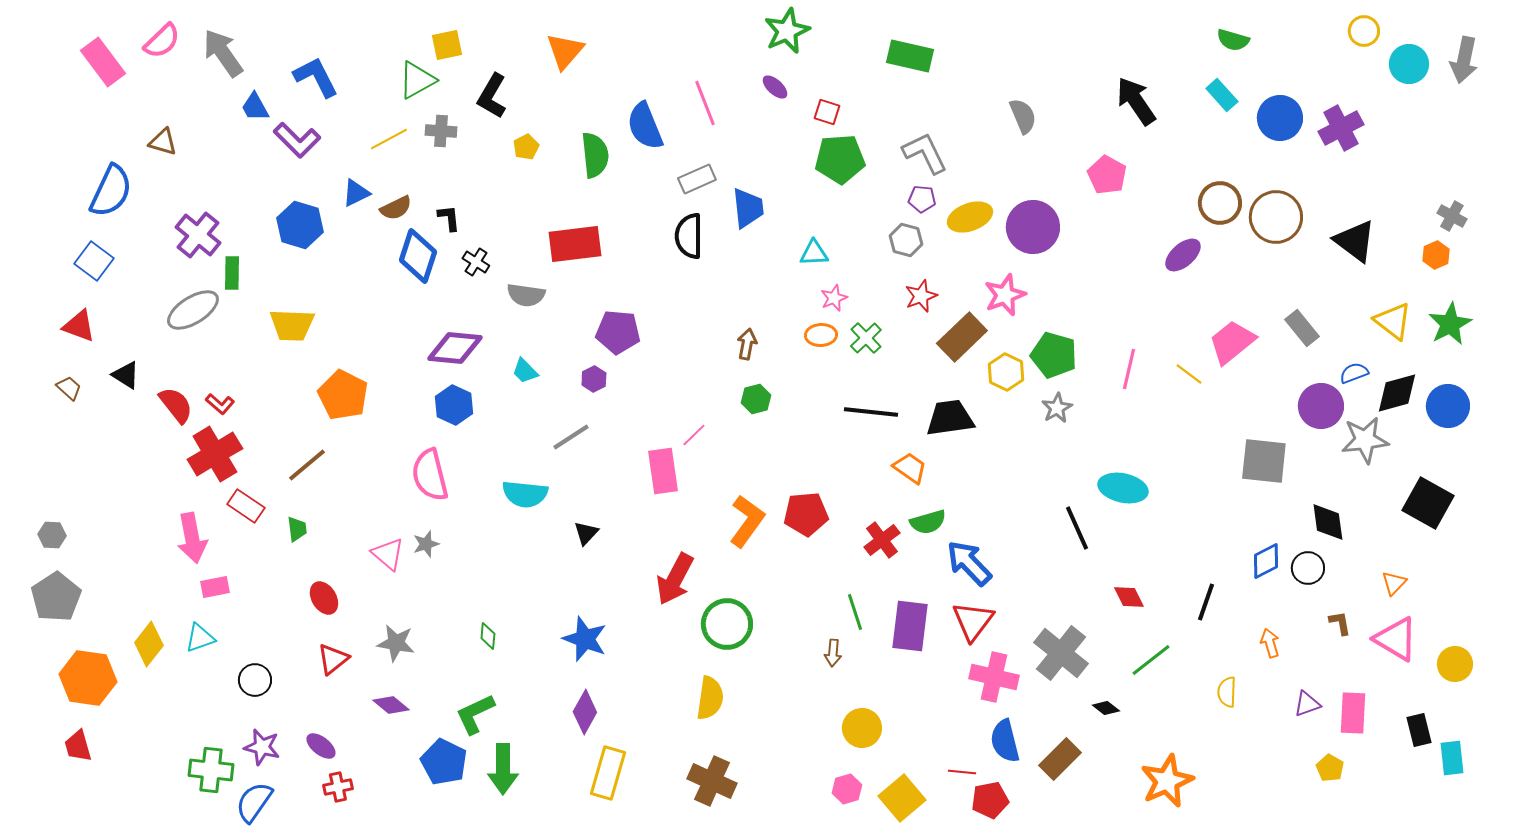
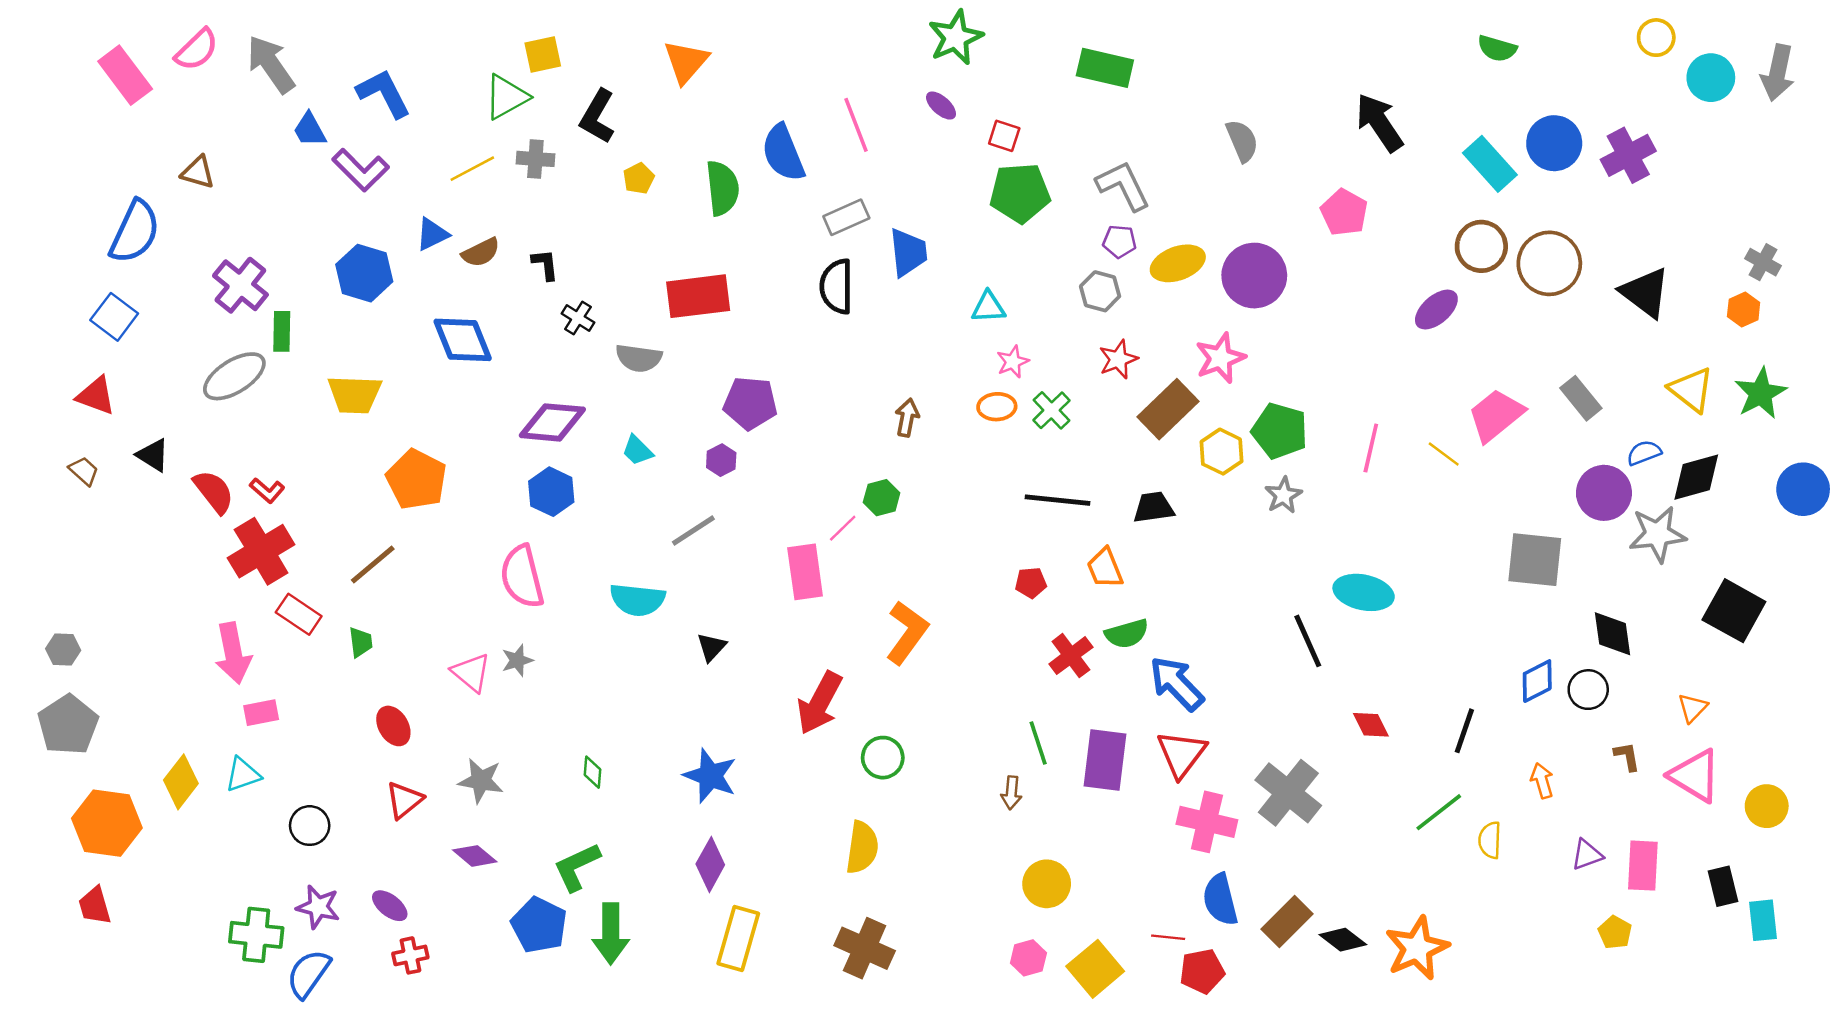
cyan rectangle: (1222, 95) -> (1490, 164), moved, size x1.4
blue diamond: (418, 256) -> (463, 340), moved, turned -40
green hexagon: (756, 399) -> (882, 498), moved
blue circle: (1448, 406) -> (1803, 489), moved
black trapezoid: (950, 418) -> (1153, 507), size x0.7
orange trapezoid: (910, 468) -> (1105, 568), turned -147
red pentagon: (806, 514) -> (1031, 583), moved, size x0.6
green circle: (727, 624) -> (883, 758), size x0.7
green line: (1151, 660) -> (1439, 812), moved
black diamond: (1106, 708) -> (1343, 940), moved, size x1.4

